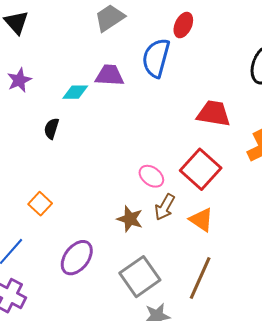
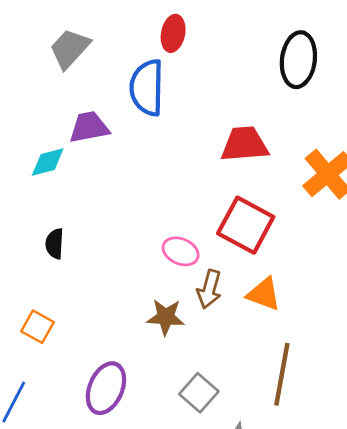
black semicircle: (52, 129) -> (55, 244), moved
gray square: (140, 277) -> (199, 393), size x0.7

